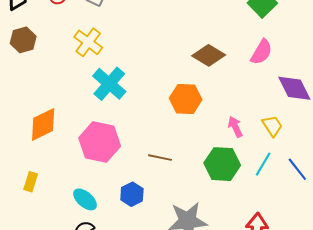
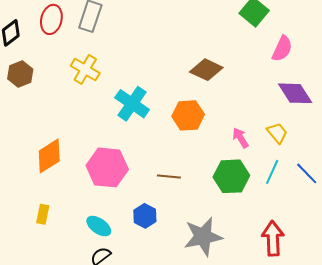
pink semicircle: (261, 52) -> (282, 49), moved
cyan cross: (109, 84) -> (132, 104), moved

